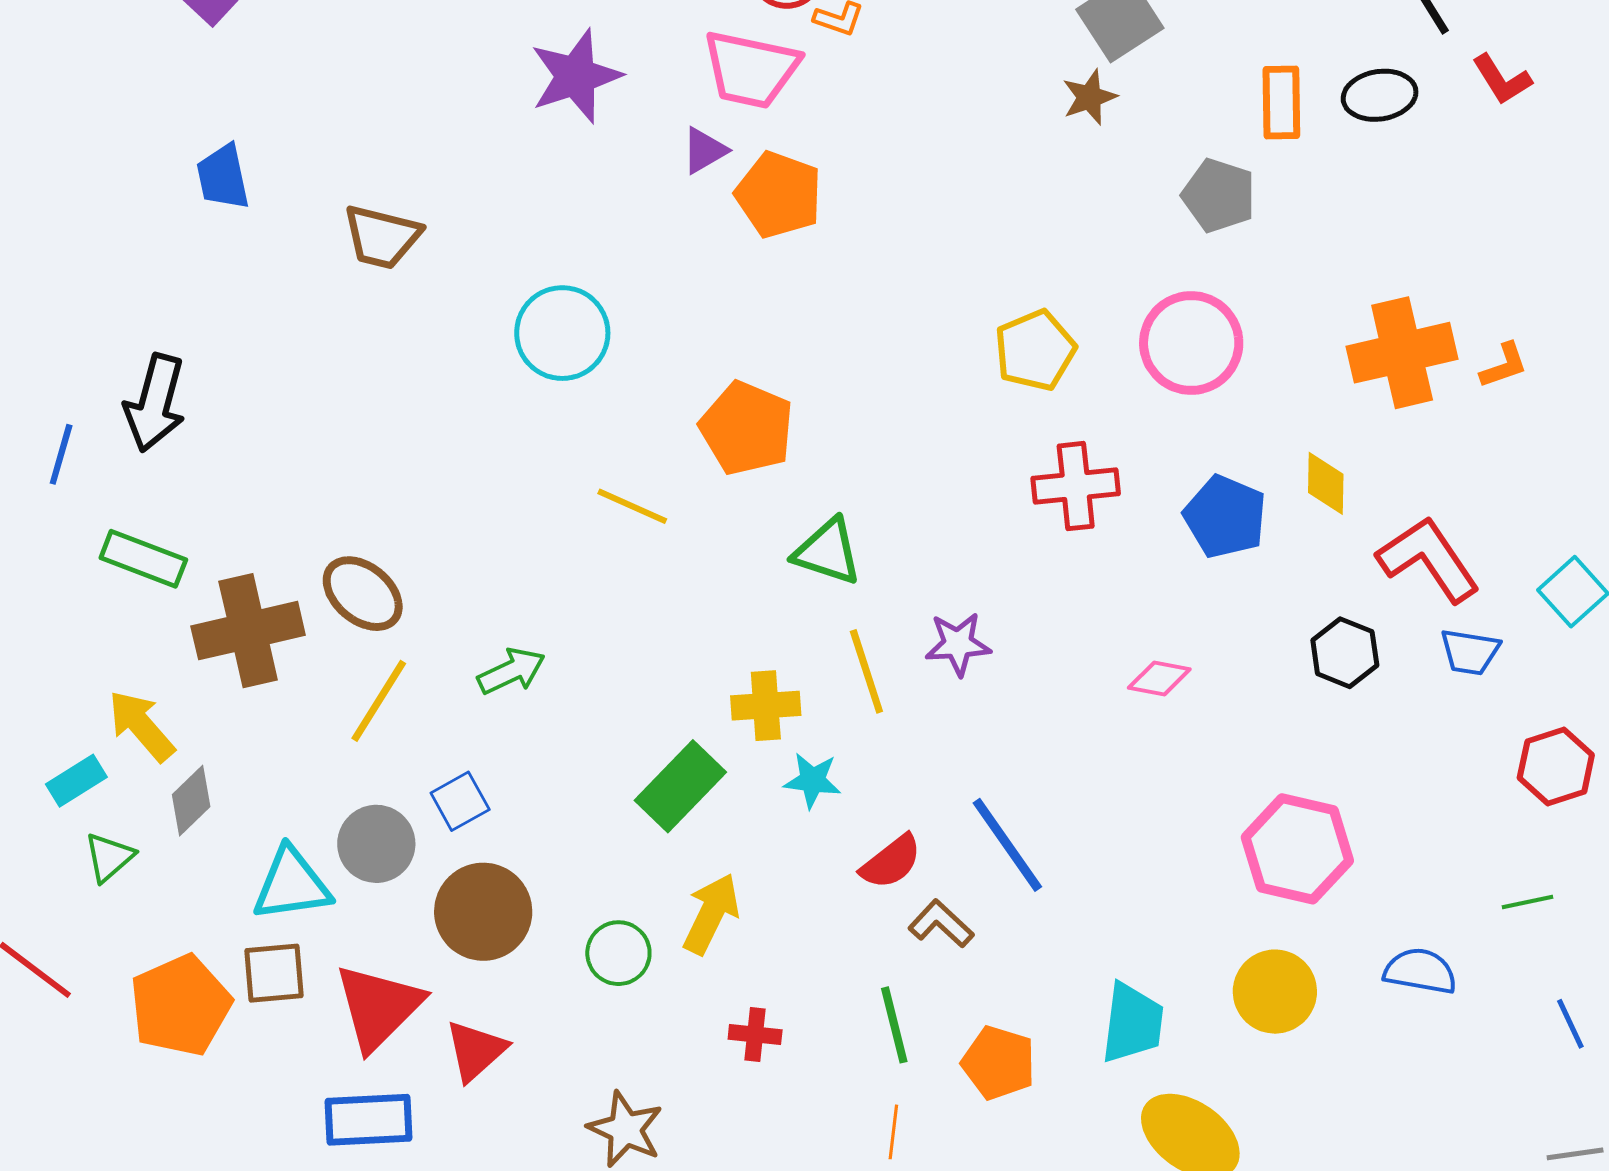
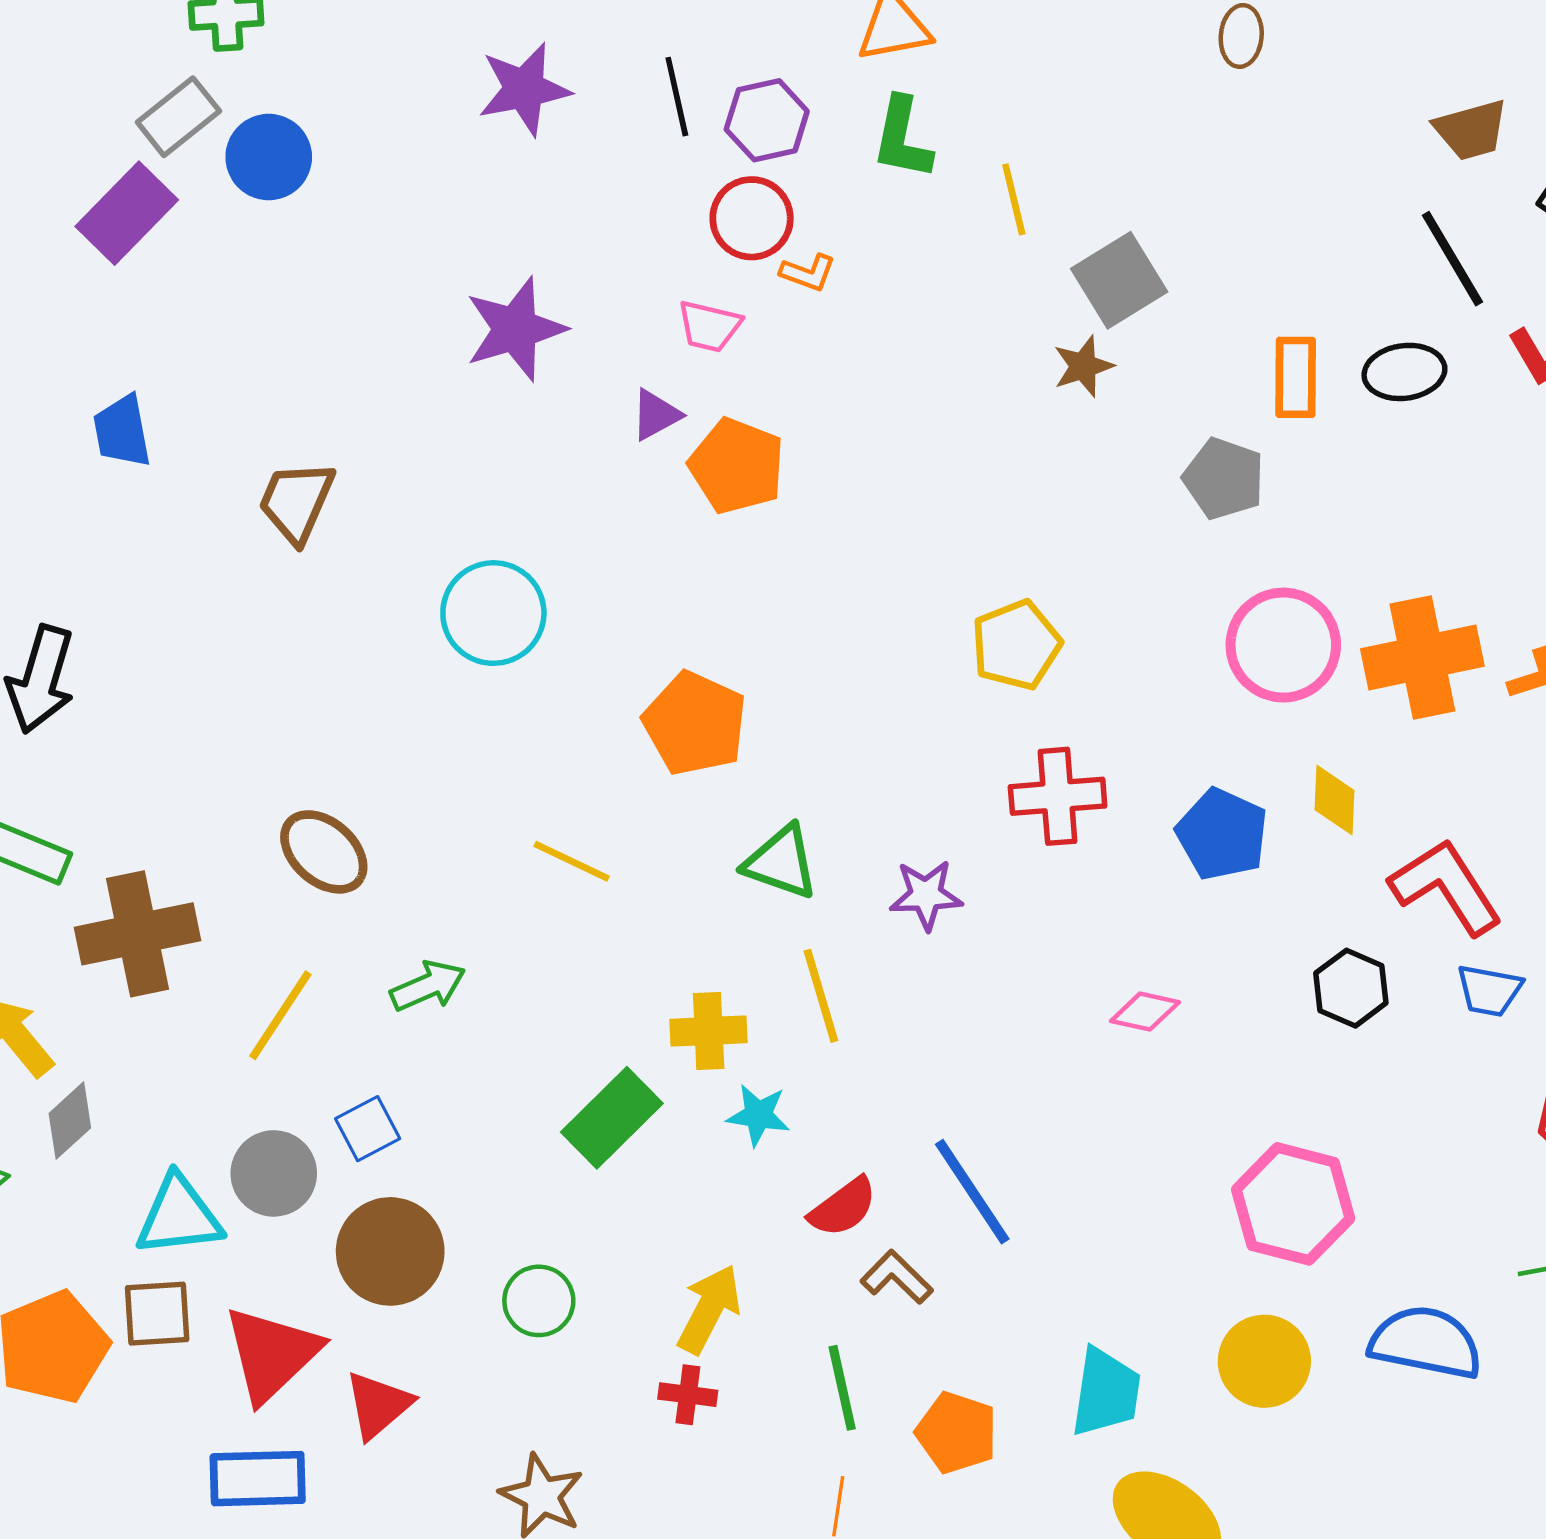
pink trapezoid: (751, 69) -> (709, 326), size x0.6
brown trapezoid: (382, 237) -> (296, 502), turned 98
pink circle: (1191, 343) -> (1283, 645), moved
yellow line: (632, 506) -> (572, 861), moved
brown ellipse: (363, 594) -> (324, 852), moved
purple star: (958, 644) -> (926, 895), moved
yellow arrow: (711, 914) -> (709, 1309), moved
blue semicircle: (1420, 971) -> (1426, 1343), size x1.4

